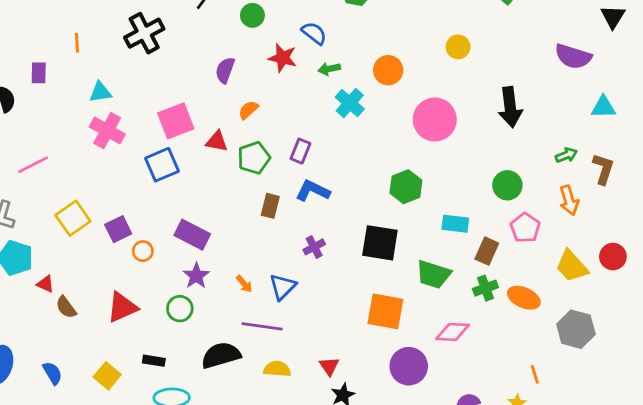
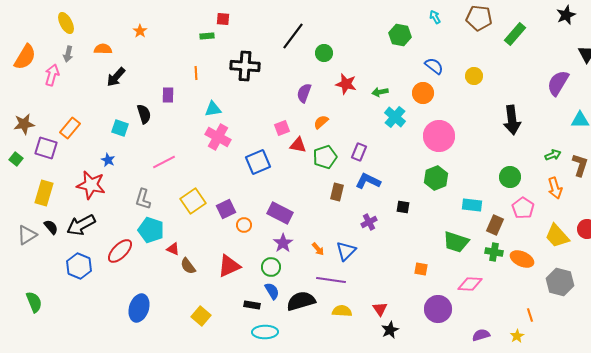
black cross: (144, 33) -> (245, 66), turned 32
blue semicircle: (314, 33) -> (434, 66), moved
purple semicircle: (573, 56) -> (558, 83), turned 104
pink circle: (435, 120) -> (439, 136), moved
pink square: (176, 121) -> (282, 128), moved, size x0.6
black square: (380, 243) -> (403, 207), moved, size x0.5
green cross: (485, 288) -> (494, 252), turned 30
orange square: (385, 311) -> (421, 269), size x0.5
blue semicircle: (52, 373) -> (272, 291), moved
yellow square: (107, 376) -> (201, 316), moved

